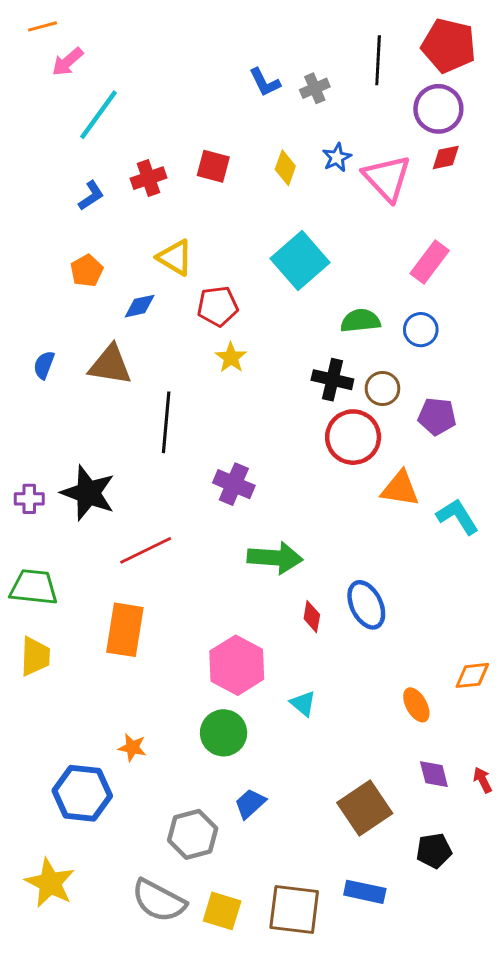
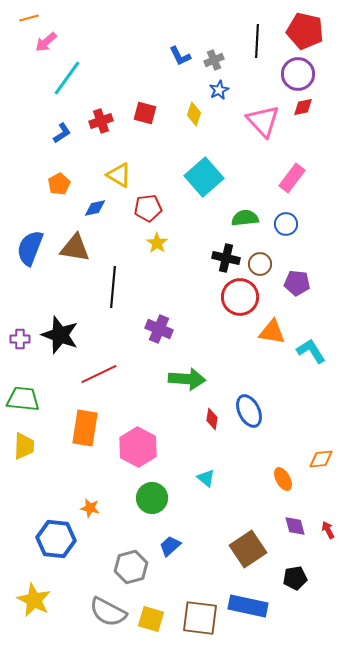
blue star: (337, 157) -> (219, 90), moved
blue semicircle: (44, 365) -> (30, 248), size x1.8
pink hexagon: (237, 665) -> (138, 447), moved
blue rectangle: (365, 892) -> (248, 606), size x1.4

